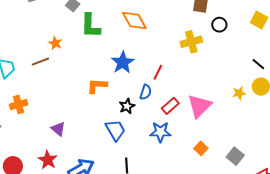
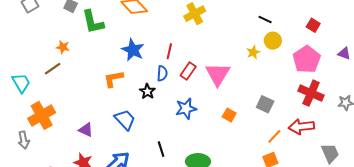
orange cross: (19, 104) -> (42, 115), size x1.5
red rectangle: (170, 106) -> (188, 71), moved
blue trapezoid: (115, 130) -> (125, 120), moved
gray square: (235, 156) -> (265, 104), moved

